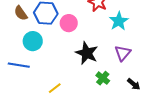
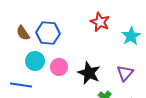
cyan star: (119, 21) -> (131, 36), moved
pink circle: (69, 23) -> (59, 67), moved

